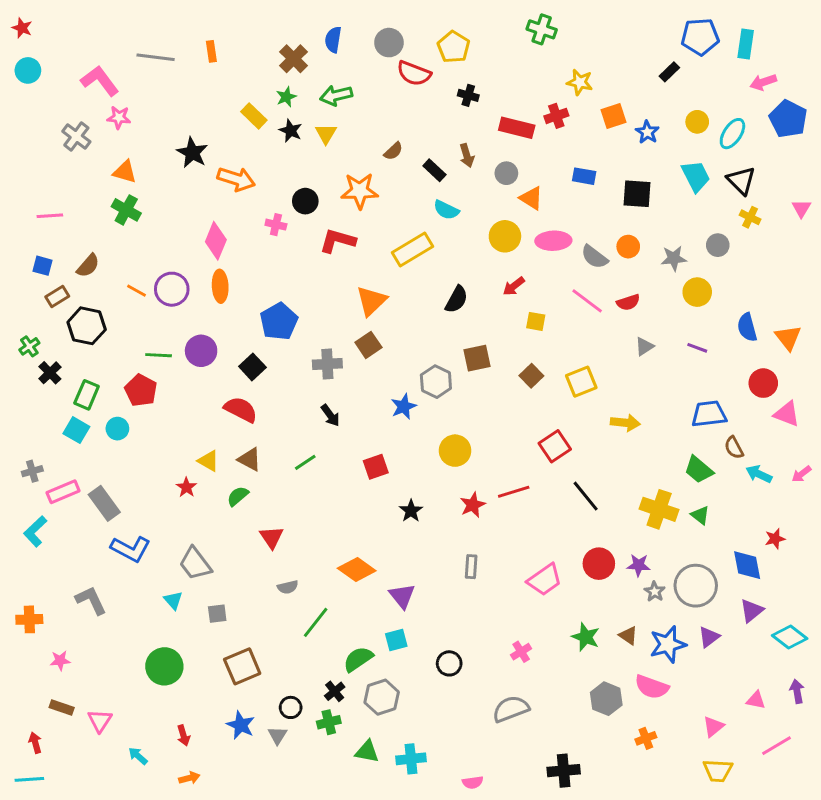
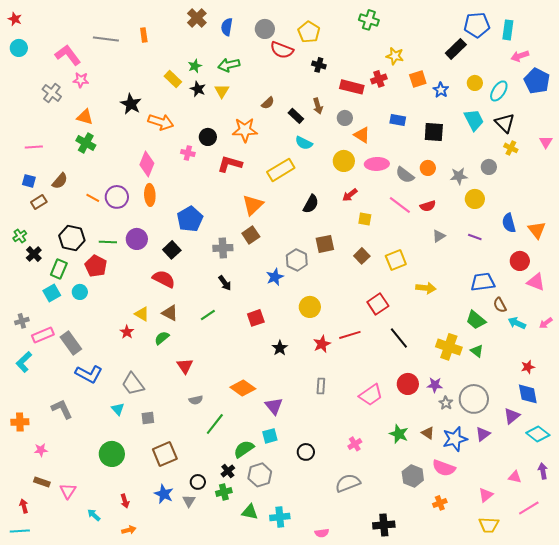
brown cross: (294, 59) -> (197, 18), moved
black rectangle: (669, 72) -> (456, 49), size x1.5
black hexagon: (87, 326) -> (72, 238), moved
cyan square: (76, 430) -> (52, 293), turned 30
blue diamond: (747, 565) -> (528, 394), moved

